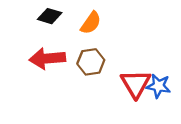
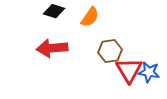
brown hexagon: (91, 62) -> (110, 51), moved

